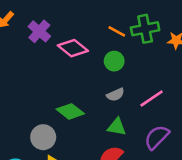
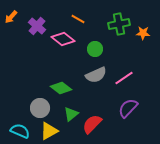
orange line: (117, 31) -> (78, 19), moved
gray semicircle: (115, 95) -> (96, 75), size x1.5
green triangle: (117, 127) -> (71, 114), moved, turned -49

